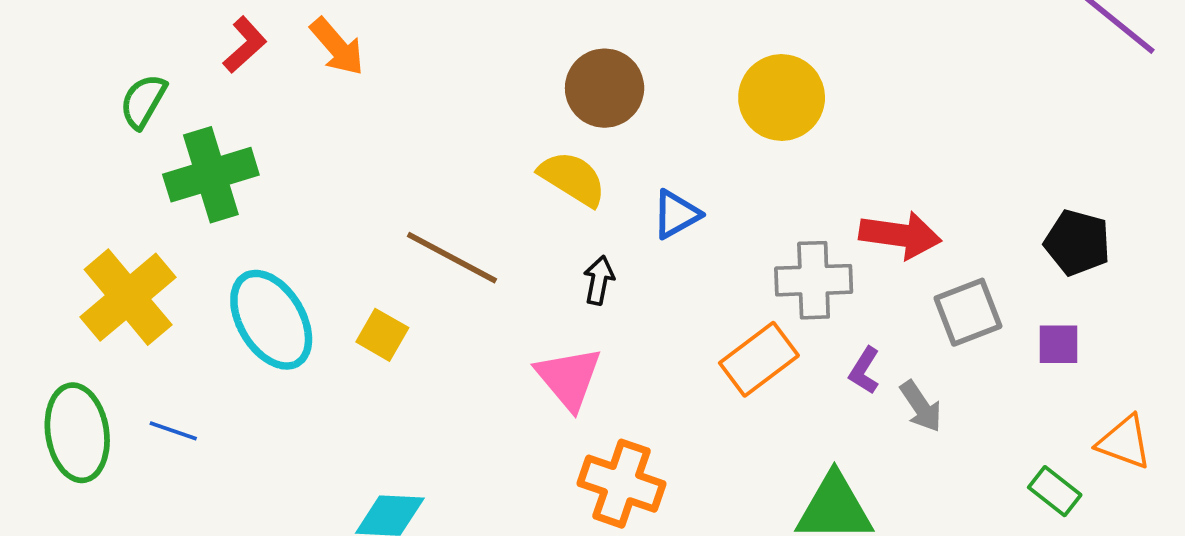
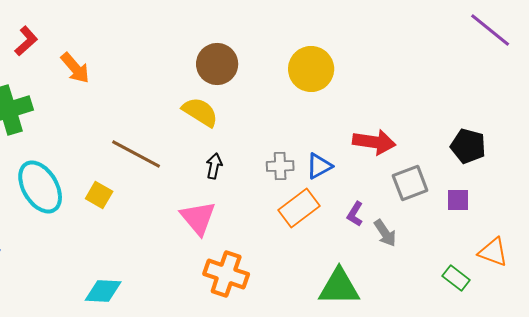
orange arrow: (337, 47) -> (75, 68), moved
blue triangle: (676, 214) -> (319, 166), moved
gray cross: (814, 280) -> (280, 166), moved, size x0.7

